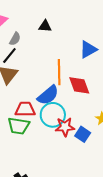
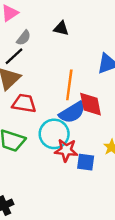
blue semicircle: (48, 95) -> (72, 112), moved
red trapezoid: (25, 109) -> (24, 103), moved
blue square: (83, 134) -> (86, 162), turned -35

